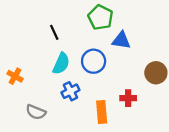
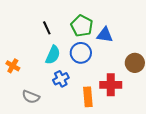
green pentagon: (100, 17) -> (82, 26), moved
red cross: (128, 98) -> (111, 85), size x1.5

